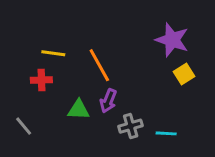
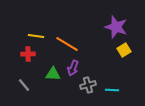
orange line: (99, 65) -> (67, 44), turned -30
gray line: (24, 126) -> (24, 85), moved

